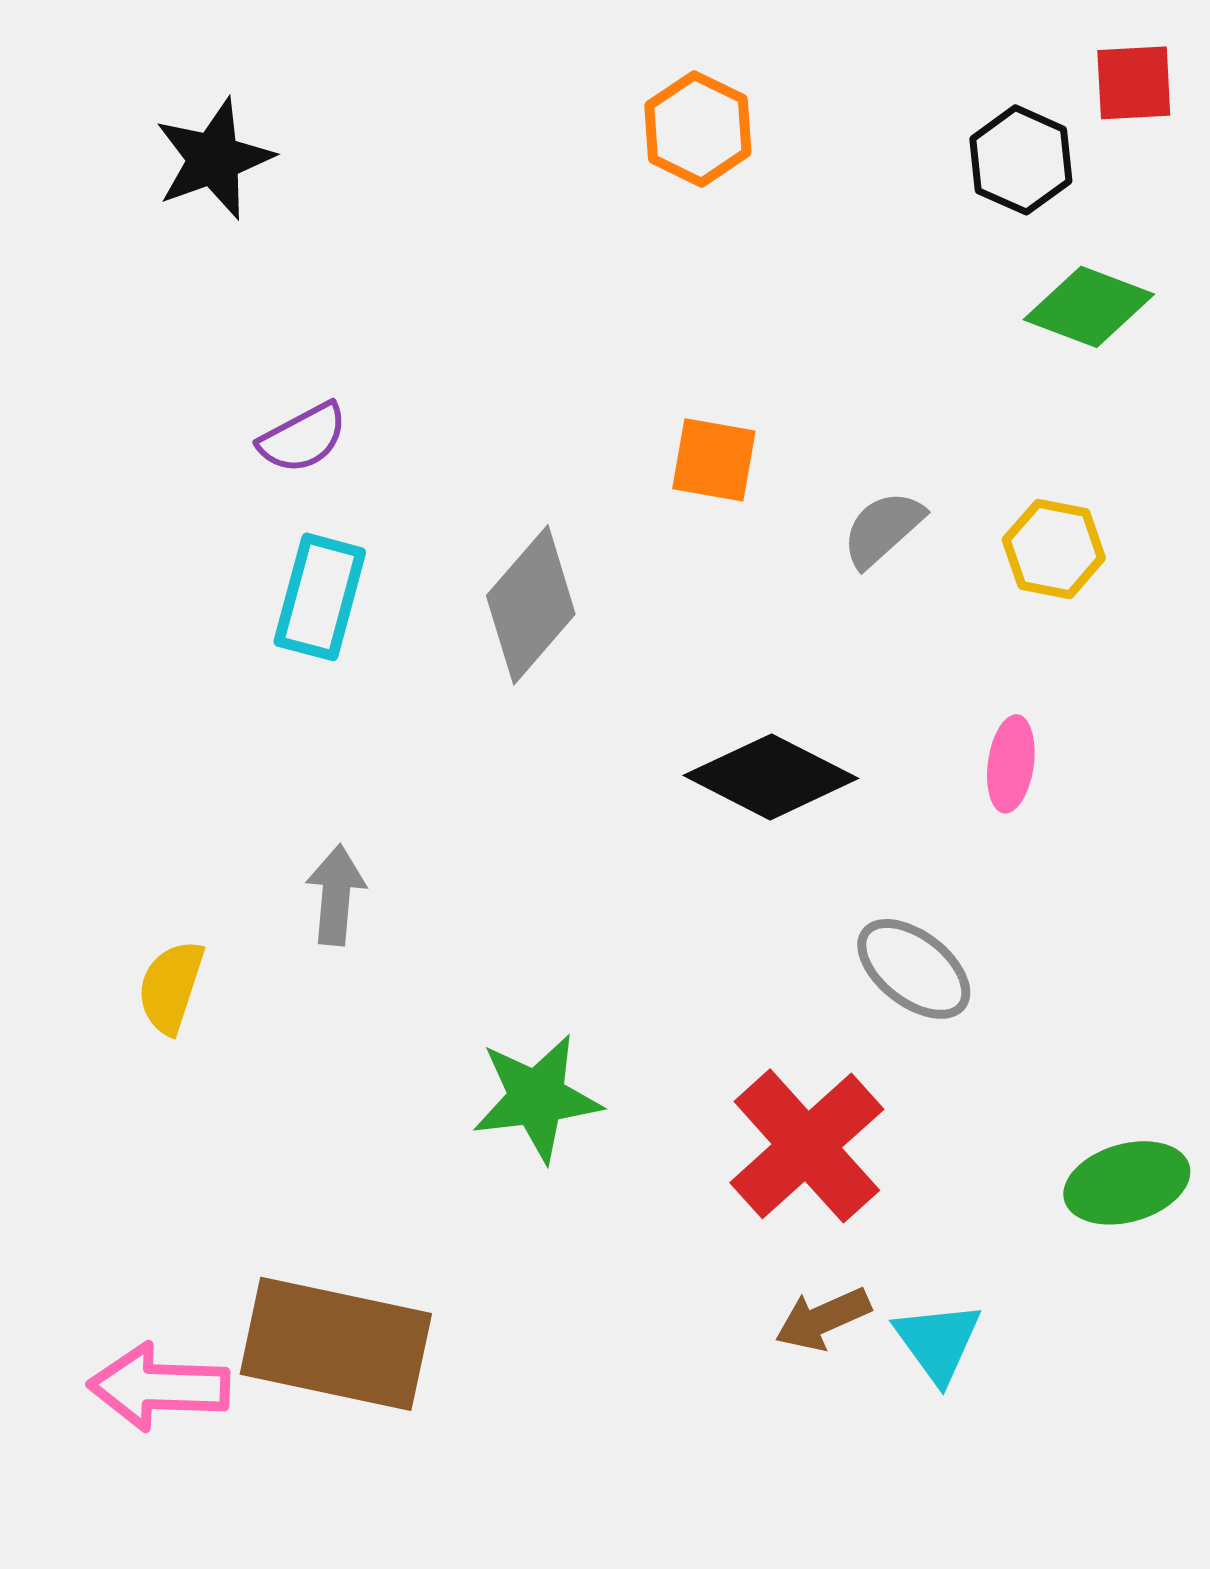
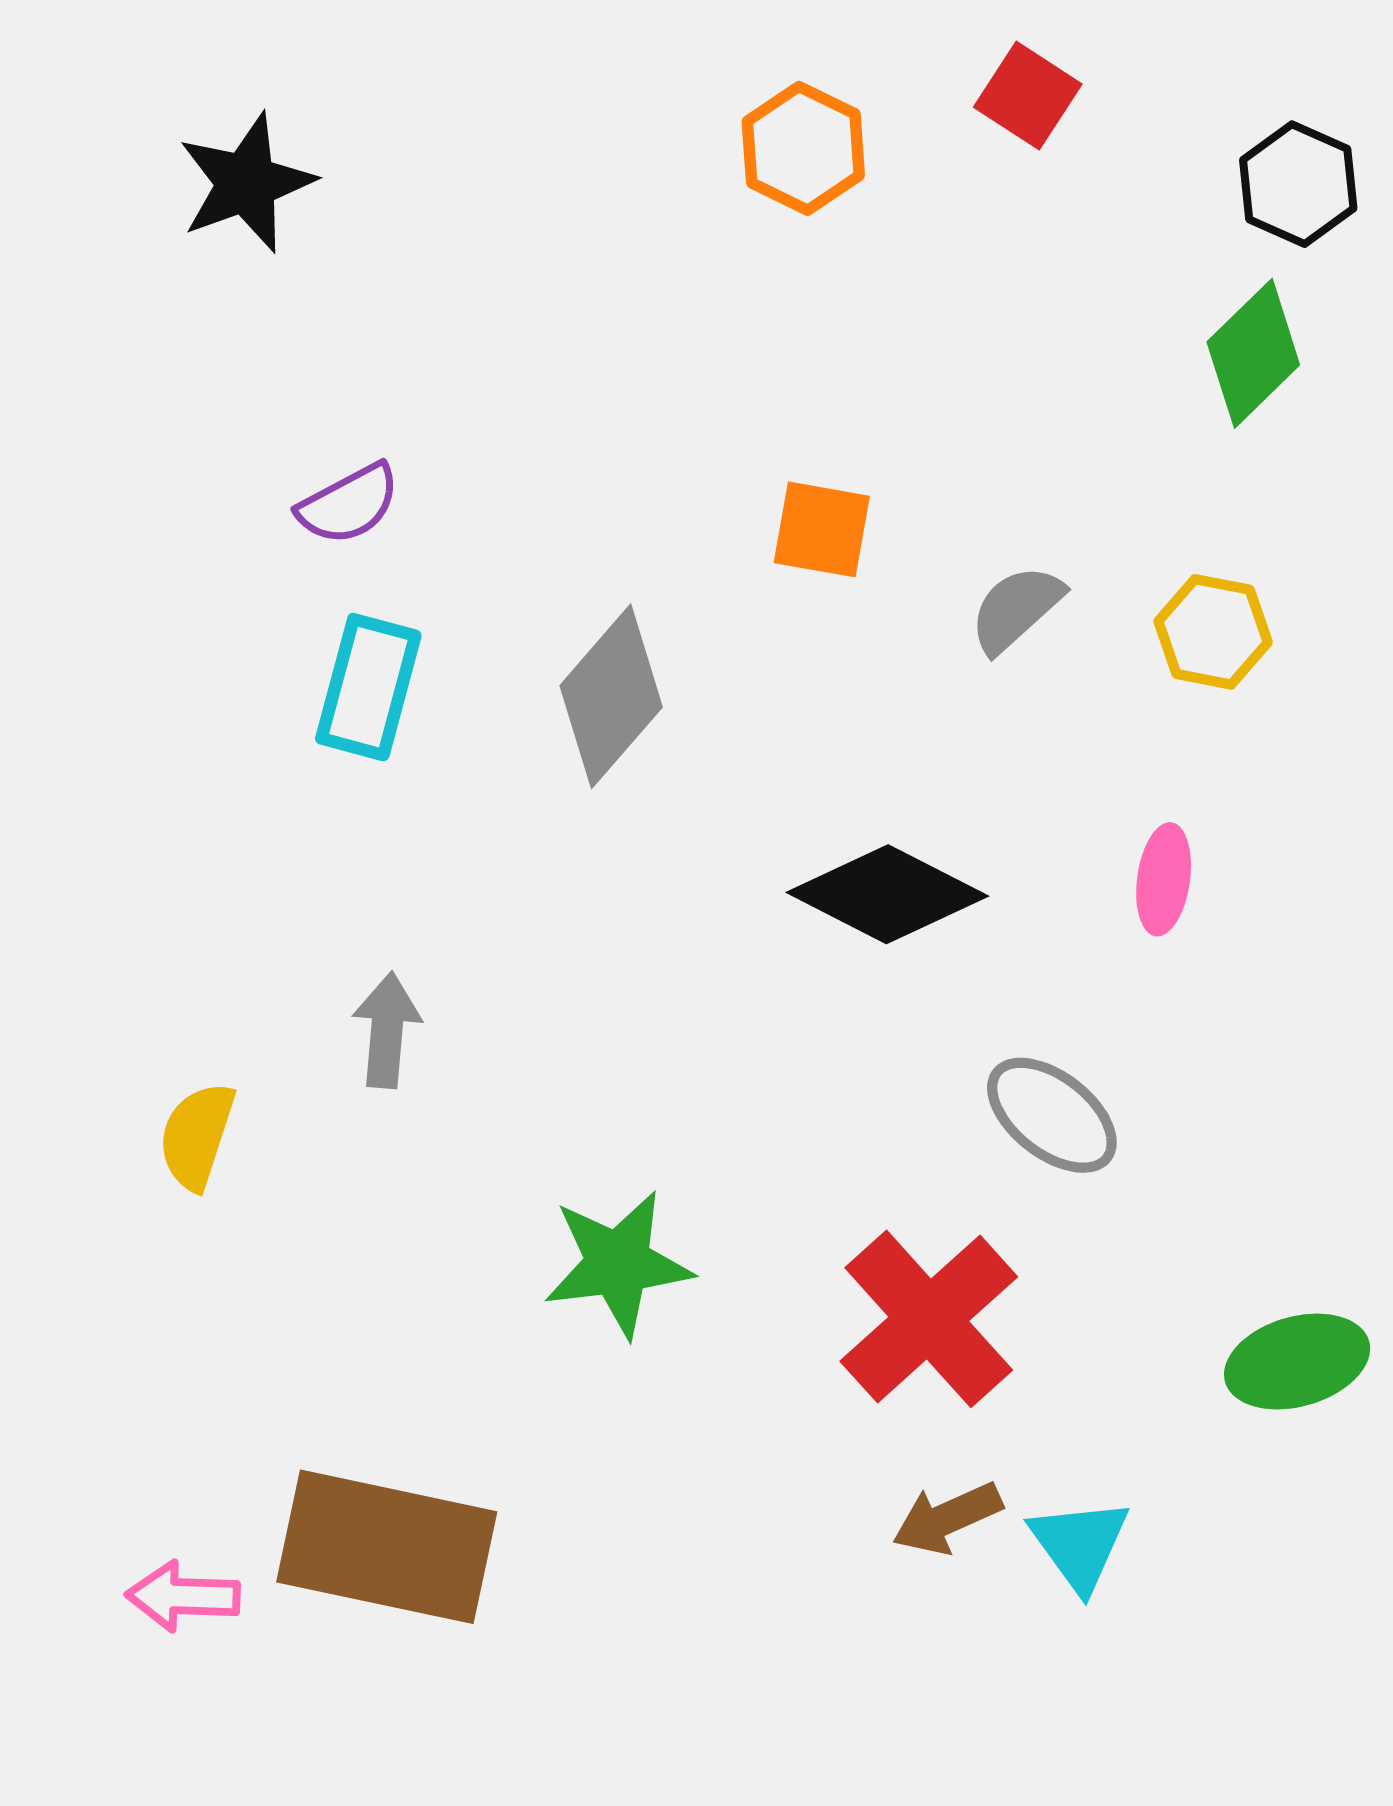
red square: (1134, 83) -> (1028, 96), moved, turned 36
black hexagon: (1021, 160) -> (1298, 184), moved
green diamond: (1089, 307) -> (1253, 353), turned -65
pink arrow: (159, 1387) -> (183, 1596), size x0.7

